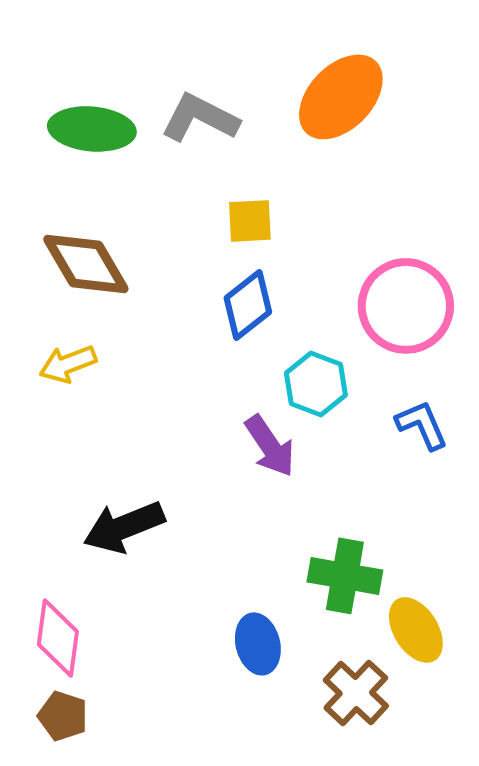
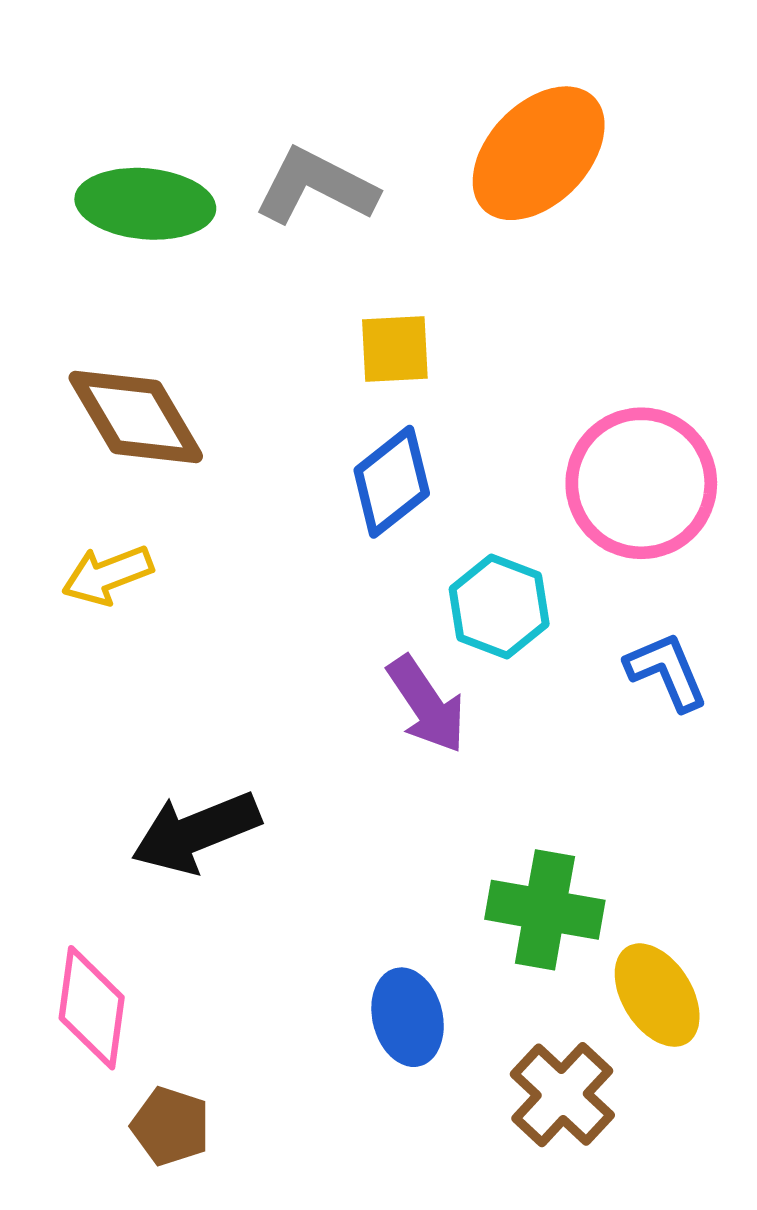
brown pentagon: (63, 716) -> (171, 1126), moved

